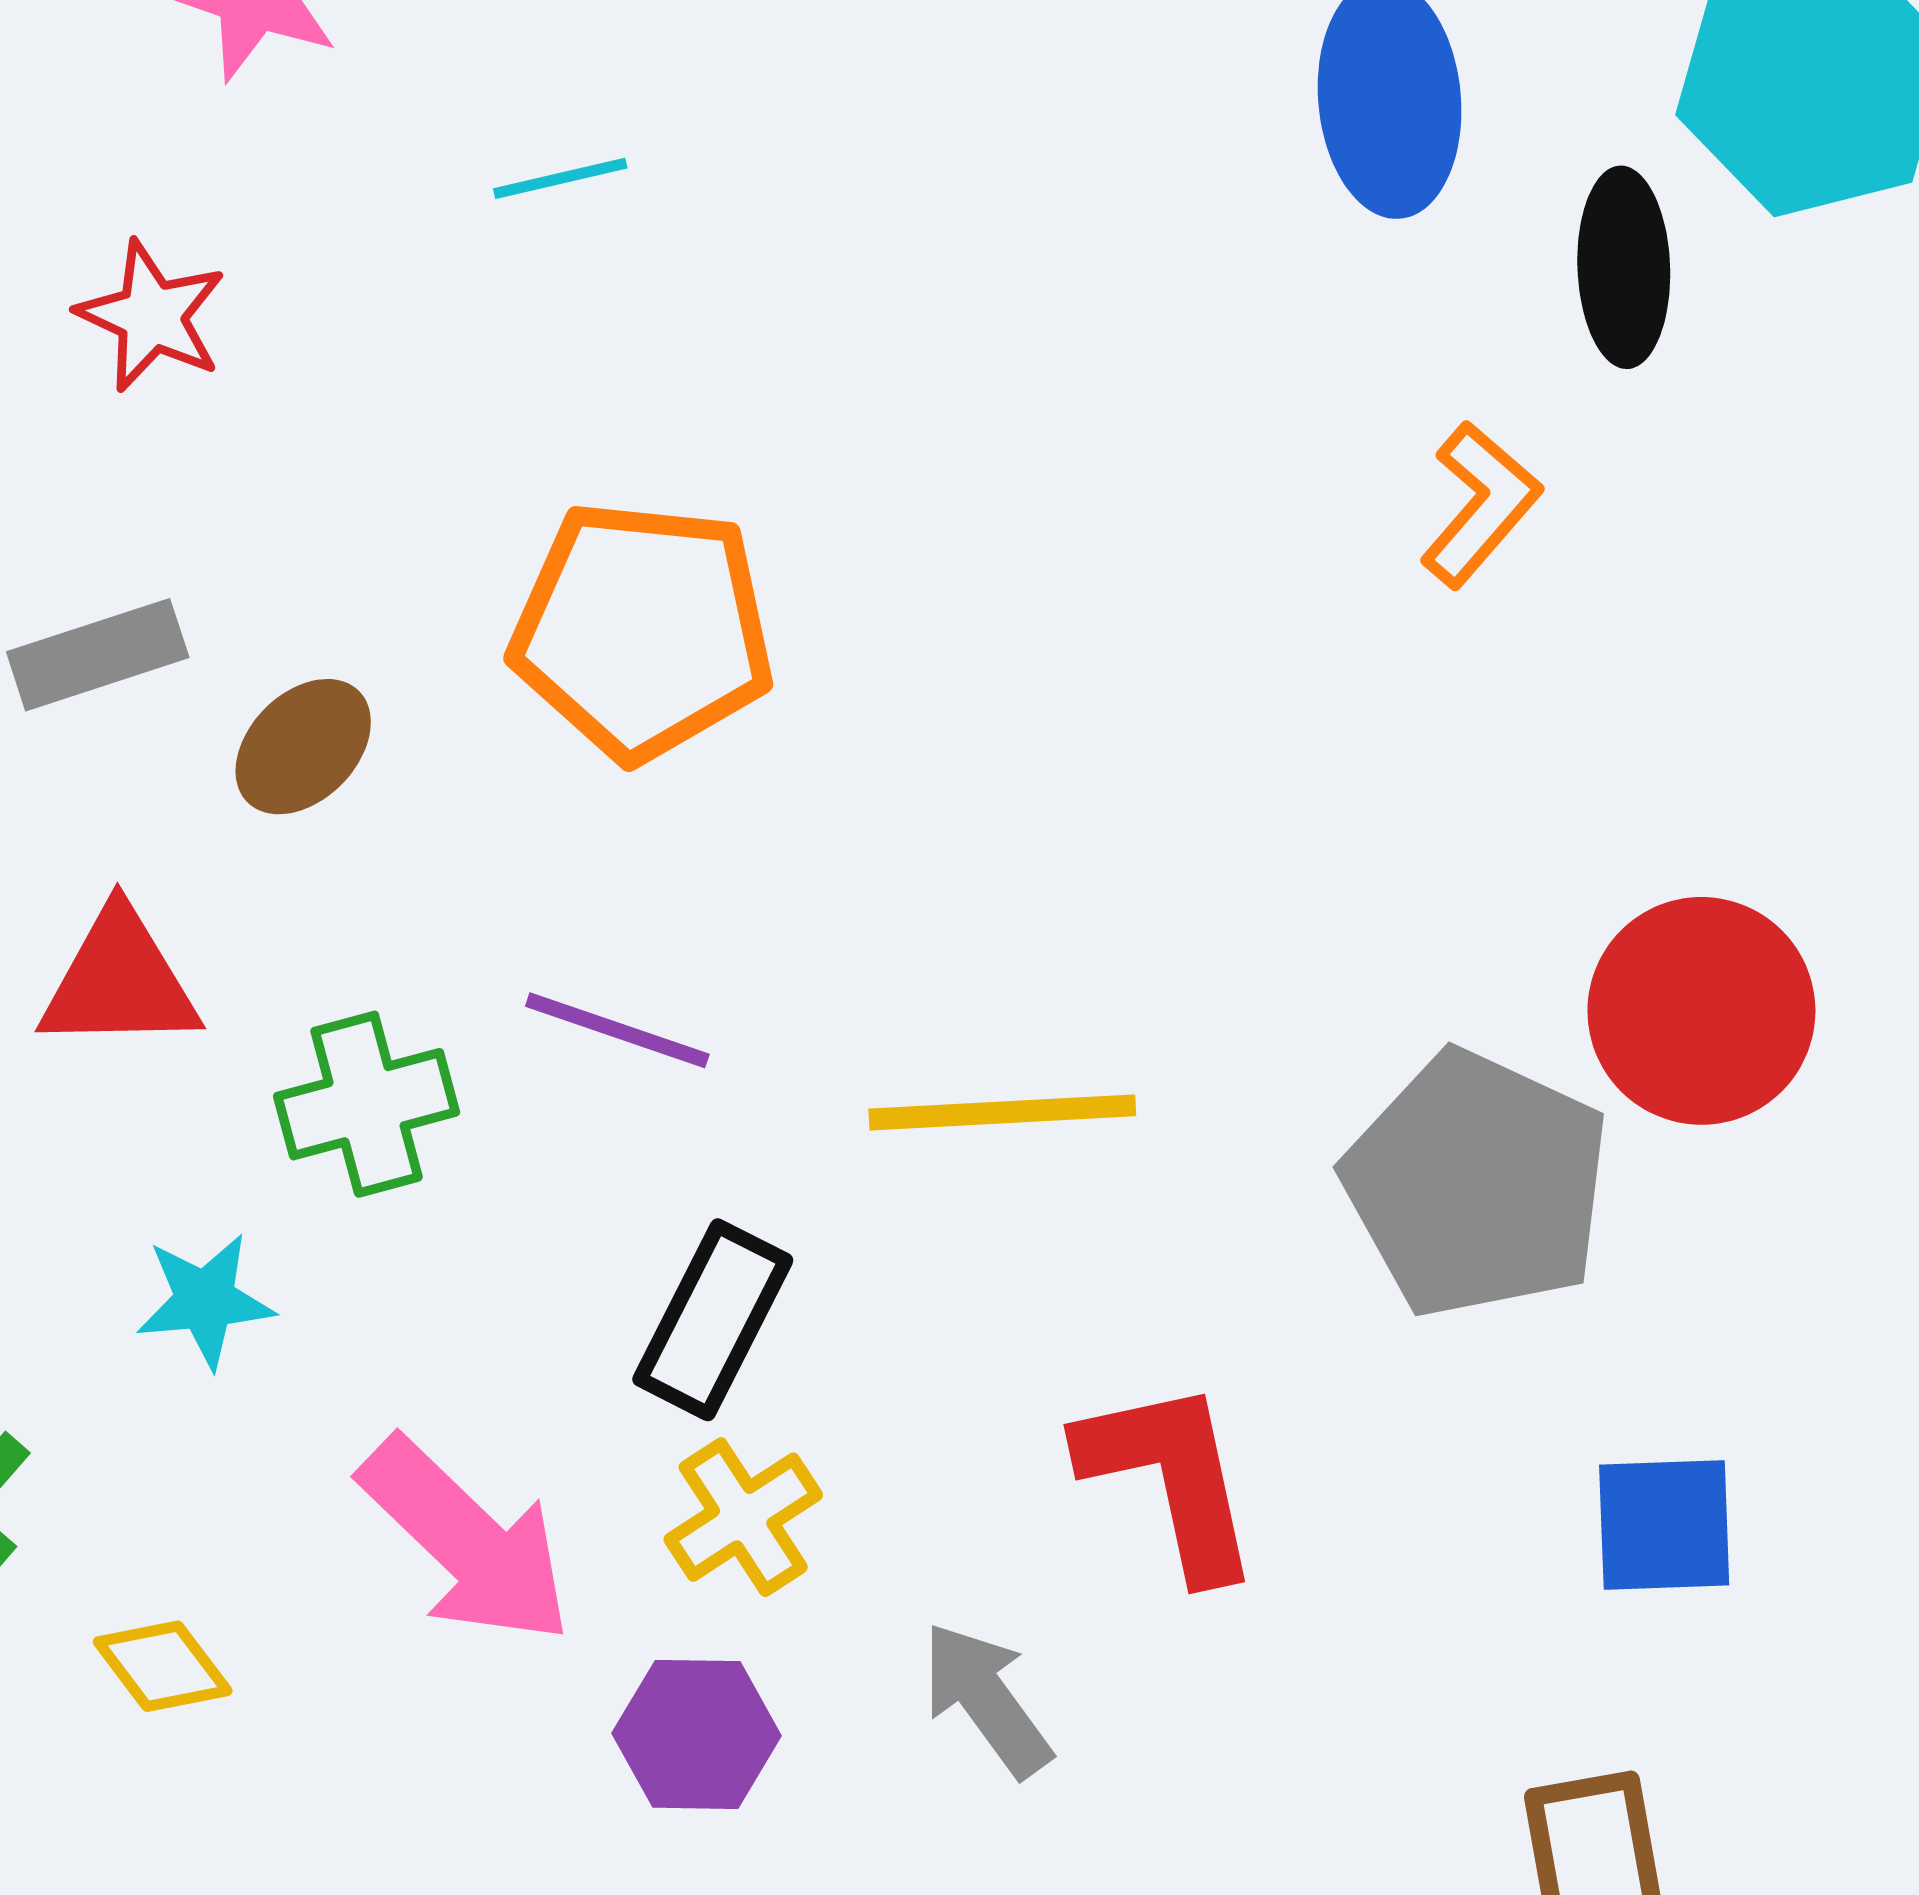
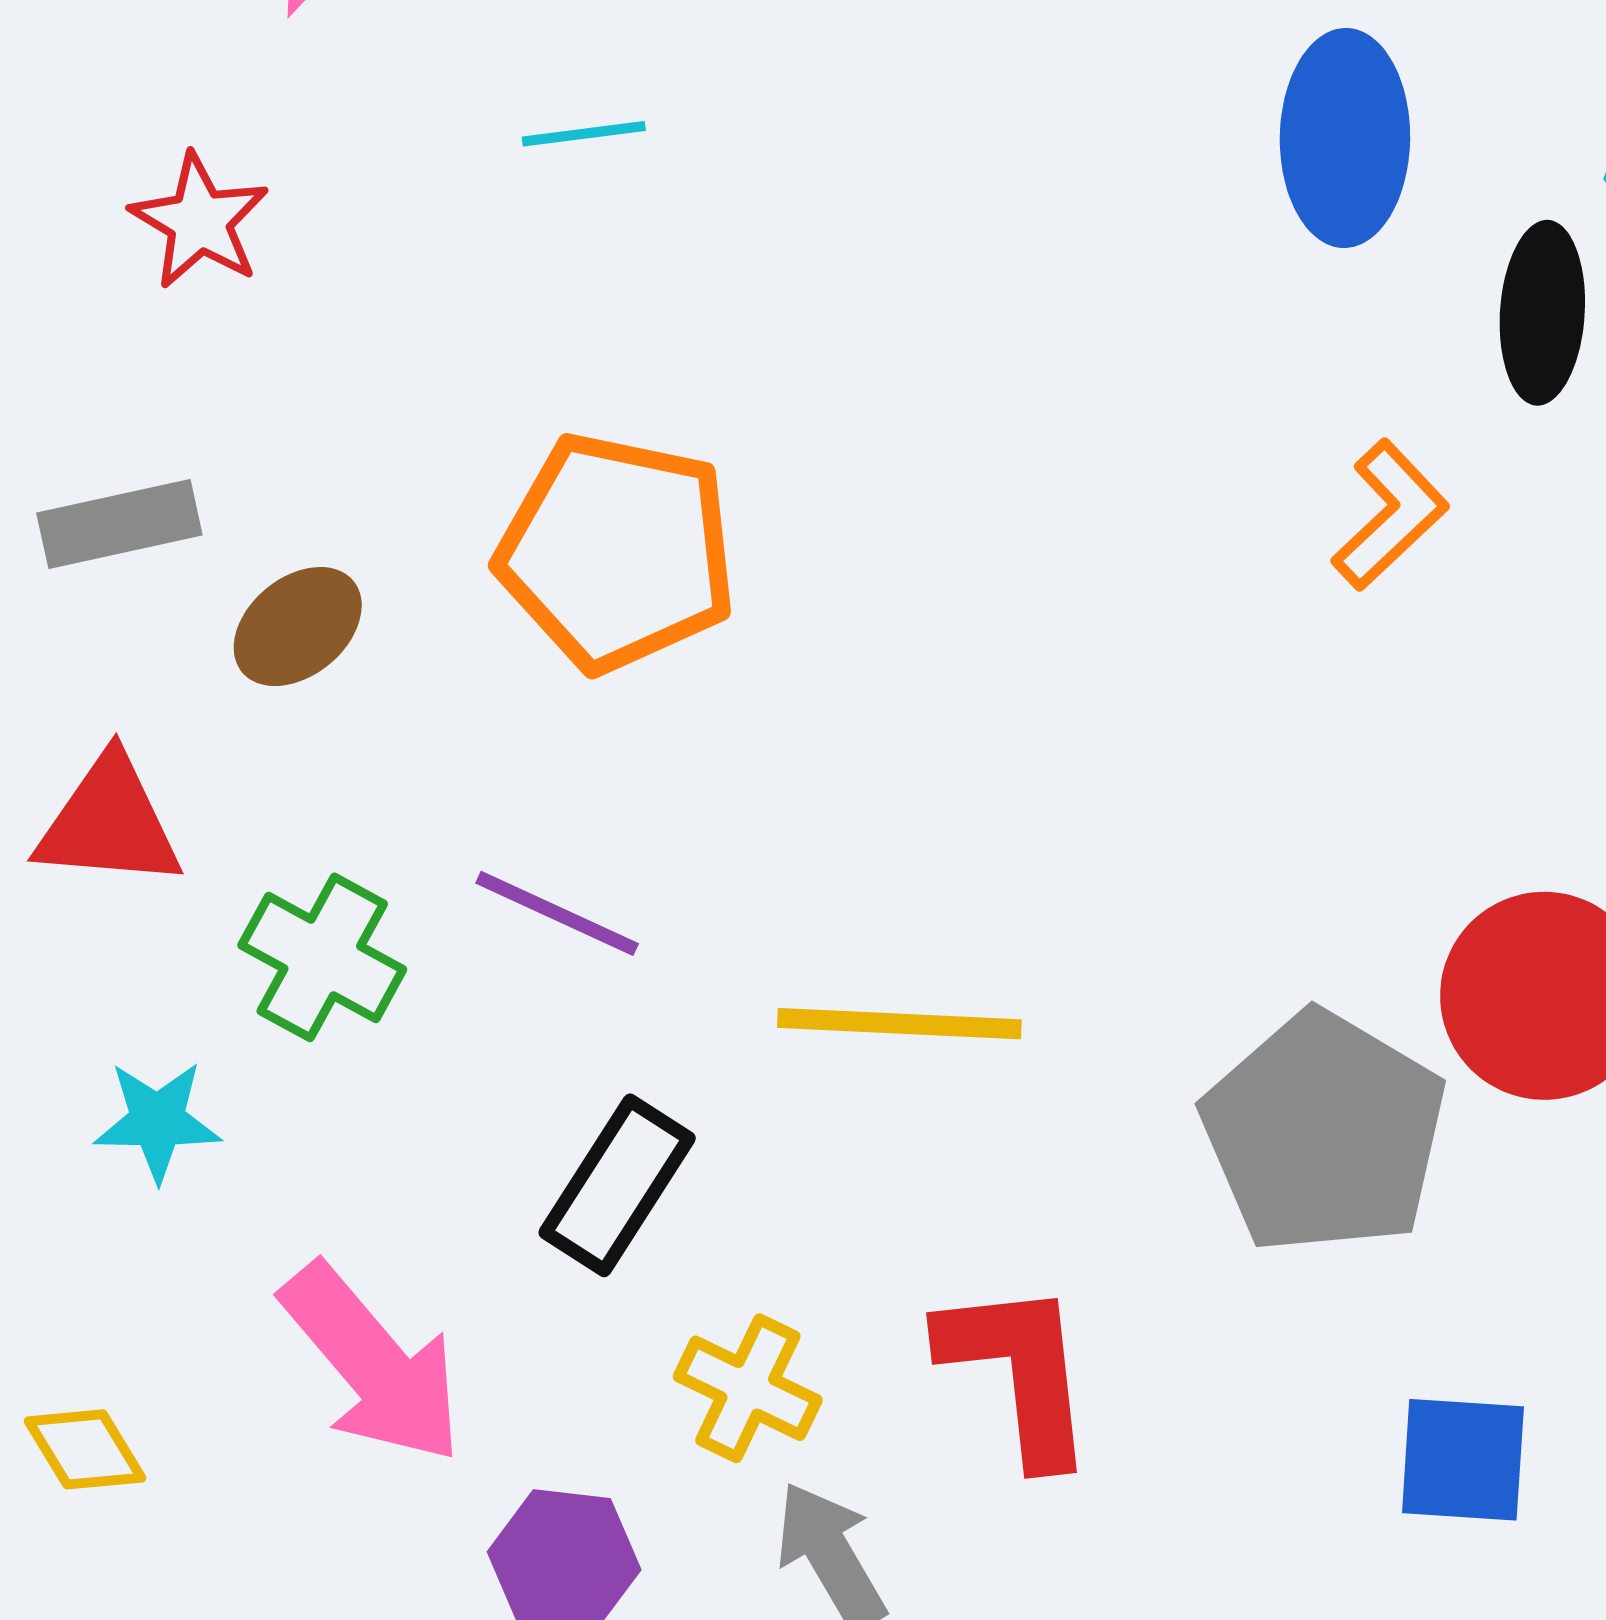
green cross: (367, 1104) -> (322, 957), turned 38
yellow cross: (743, 1517) -> (748, 1388), moved, turned -37

